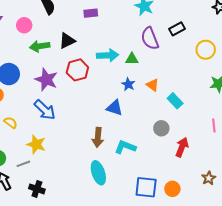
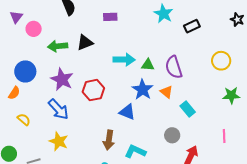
pink circle: (24, 25) -> (34, 29), moved
black rectangle: (177, 29) -> (192, 26), moved
purple semicircle: (150, 38) -> (174, 67), moved
red hexagon: (77, 70) -> (93, 90), moved
blue star: (128, 84) -> (143, 90), size x1.5
yellow star: (36, 144) -> (59, 141), moved

